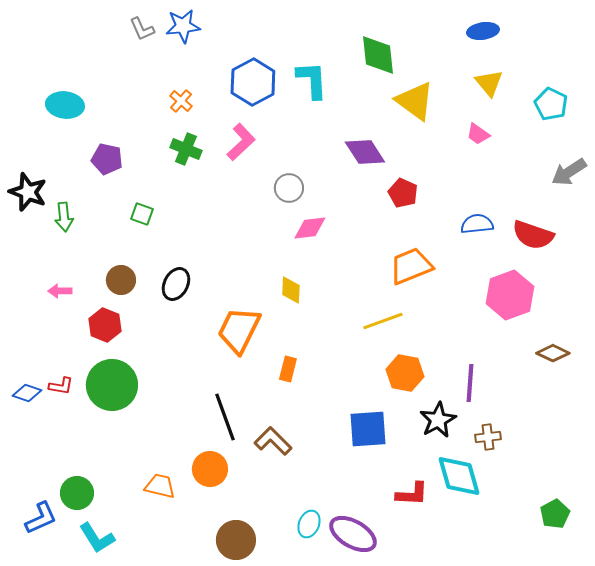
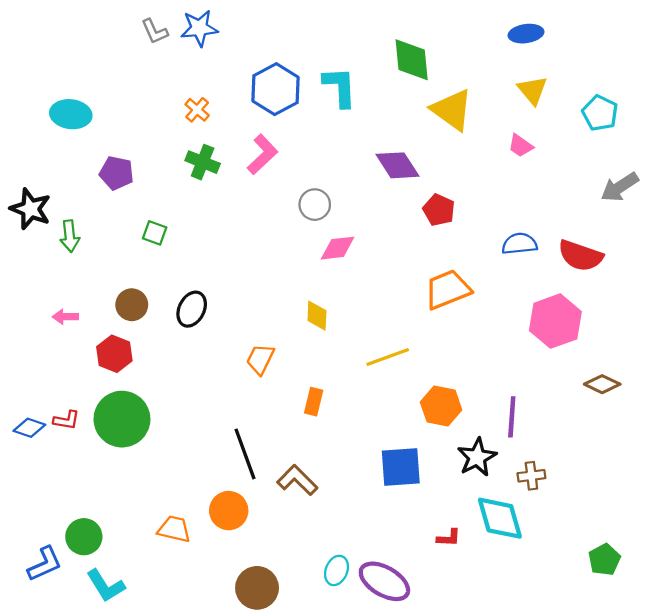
yellow line: (383, 321) -> (388, 357), moved
orange trapezoid: (239, 330) -> (260, 359), size x0.6
red L-shape: (412, 494) -> (449, 538), size x0.7

